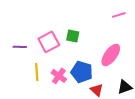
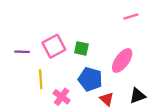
green square: (73, 36) -> (81, 48), moved
pink cross: (59, 76) -> (62, 97), moved

